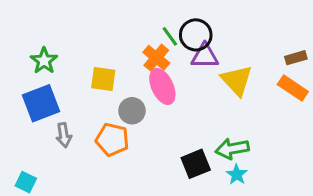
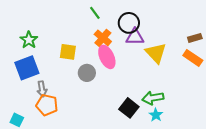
green line: (170, 36) -> (95, 13), moved
orange pentagon: (112, 140) -> (47, 105), moved
black square: (196, 164) -> (129, 108), turned -30

